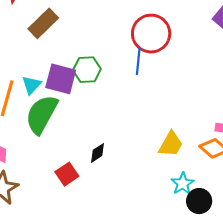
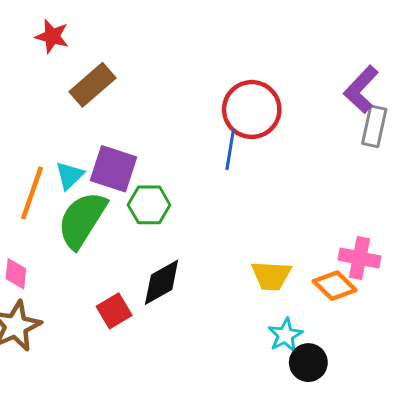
green hexagon: (87, 70) -> (149, 205), moved
yellow trapezoid: (171, 144) -> (271, 276), turned 60
black diamond: (97, 153) -> (162, 282), size x1.6

